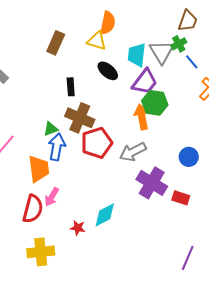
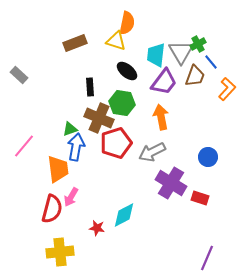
brown trapezoid: (188, 21) -> (195, 76), moved
brown rectangle: (56, 43) -> (75, 43), turned 45
green hexagon: (155, 103) -> (122, 103), moved

